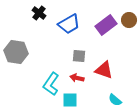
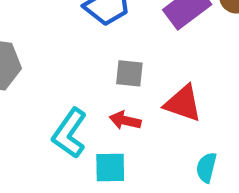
cyan semicircle: (115, 100) -> (206, 167), turned 64

